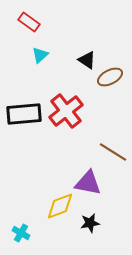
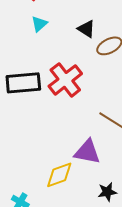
black star: (90, 223) -> (107, 192), moved

